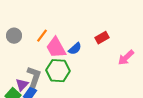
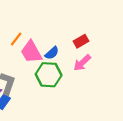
pink arrow: (126, 58) -> (82, 63), moved
green hexagon: (58, 71) -> (49, 75), moved

